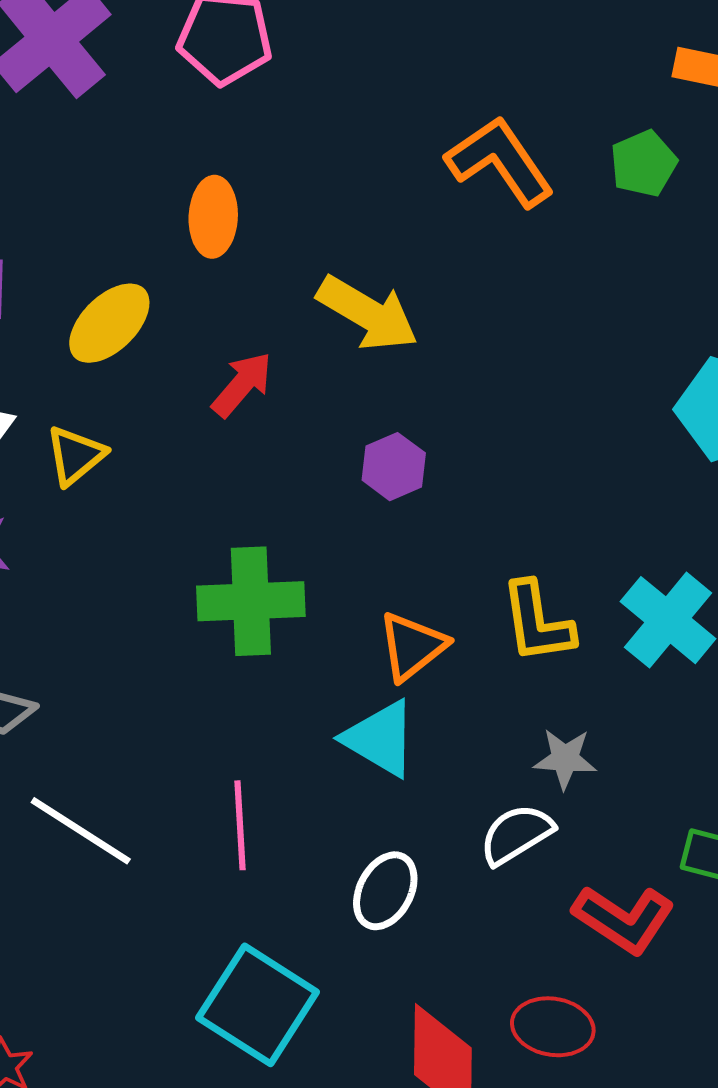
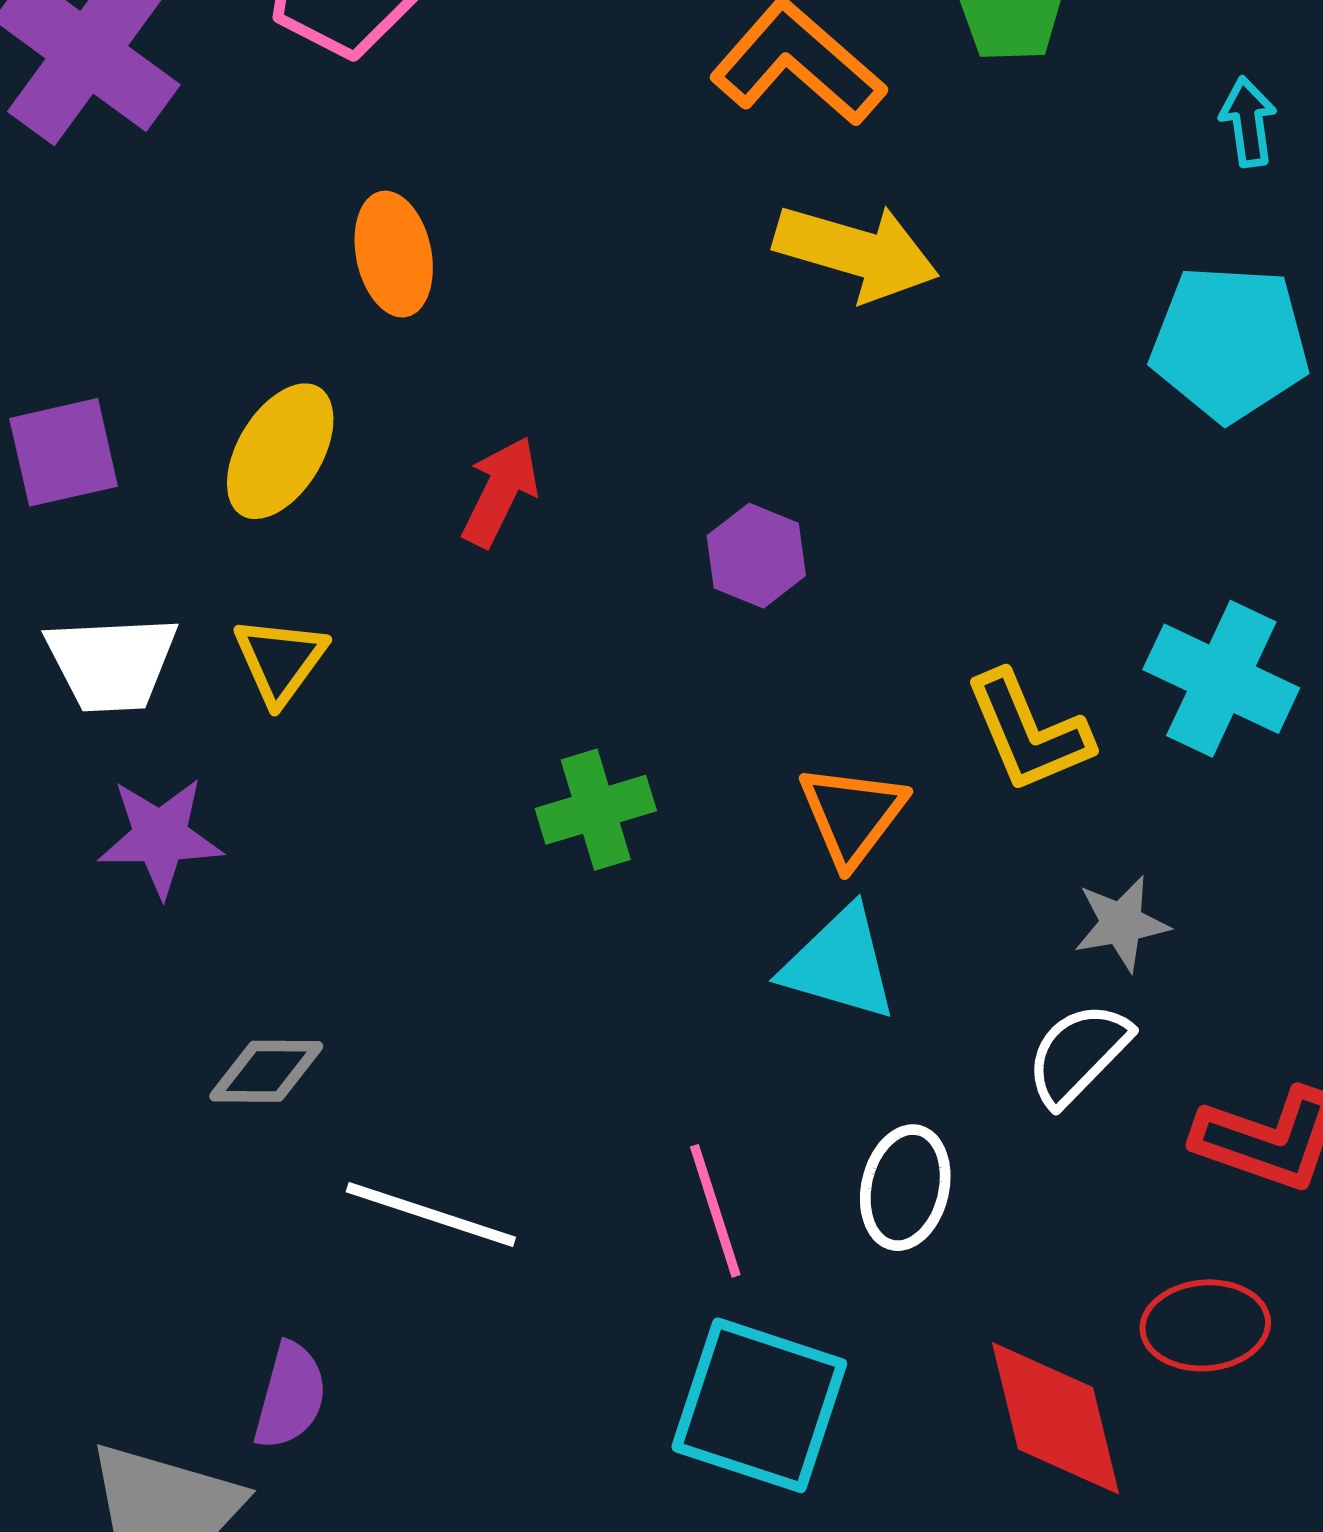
yellow arrow: (368, 313) -> (856, 252), moved
green cross: (251, 601) -> (596, 810), size x0.7
pink line: (240, 825) -> (715, 1211), moved

